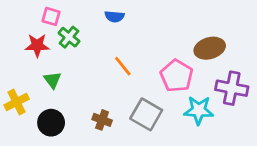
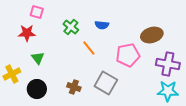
blue semicircle: (114, 16) -> (102, 25), moved
green cross: (69, 37) -> (71, 27), moved
pink pentagon: (177, 76) -> (128, 55), turned 30
cyan star: (199, 110) -> (168, 91), moved

